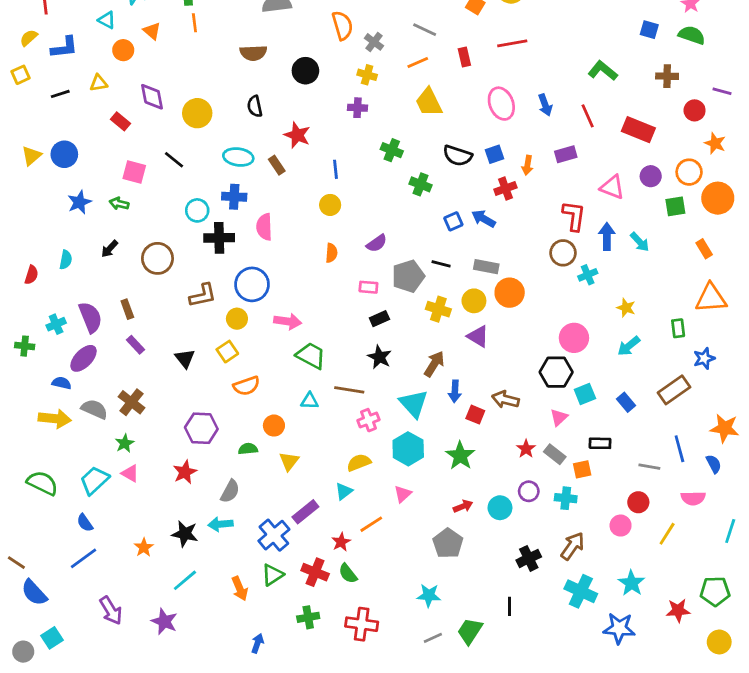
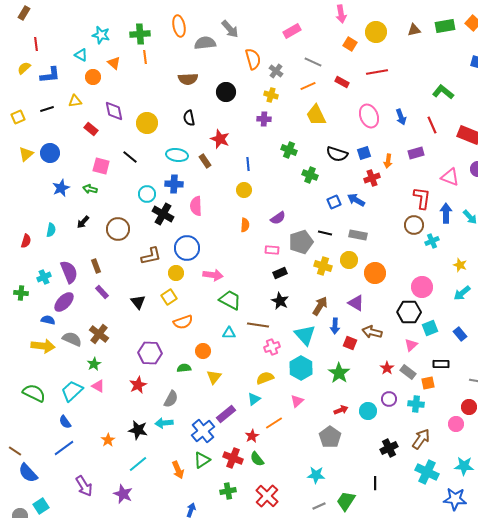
red rectangle: (464, 57) -> (342, 82), turned -48
yellow square: (20, 75) -> (18, 117), moved
black cross: (219, 238) -> (163, 214), turned 30
orange circle: (510, 293) -> (375, 273), moved
purple triangle: (478, 336) -> (356, 303), moved
cyan star: (631, 583) -> (464, 466), turned -30
red cross: (362, 624) -> (267, 496), turned 35

